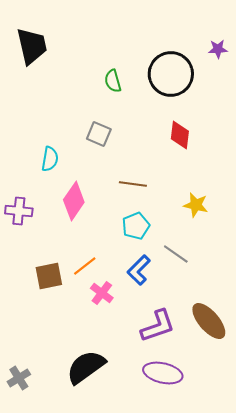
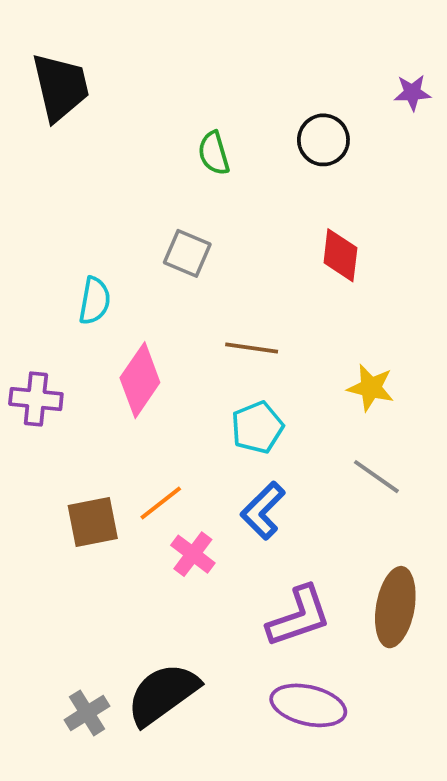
black circle: (171, 74) -> (323, 140), size x0.6
gray line: (176, 254) -> (376, 477), moved
brown ellipse: (209, 321) -> (395, 607), turned 51
gray cross: (19, 378) -> (87, 713), moved

